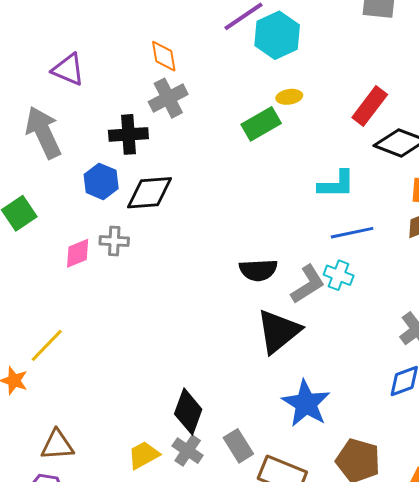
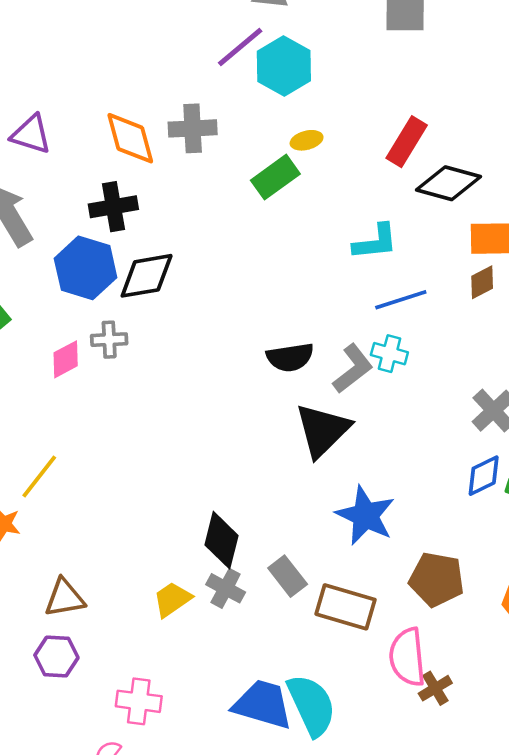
orange diamond: (164, 56) -> (130, 138), moved, size x1.4
gray cross: (168, 98) -> (193, 128), moved, turned 30
blue hexagon: (101, 181) -> (86, 268), size x1.4

